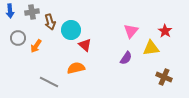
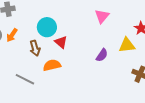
brown arrow: (50, 22) -> (35, 48), moved
pink triangle: (131, 31) -> (102, 16), moved
orange arrow: (36, 46) -> (12, 35), moved

